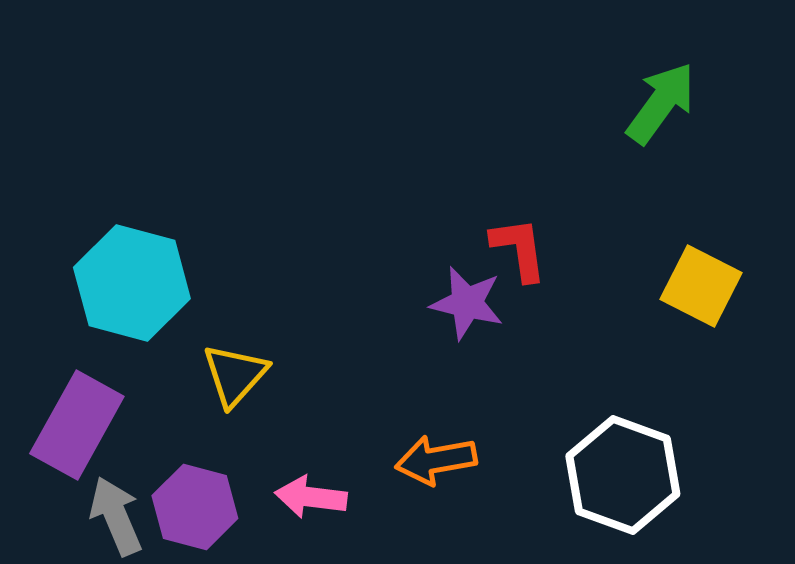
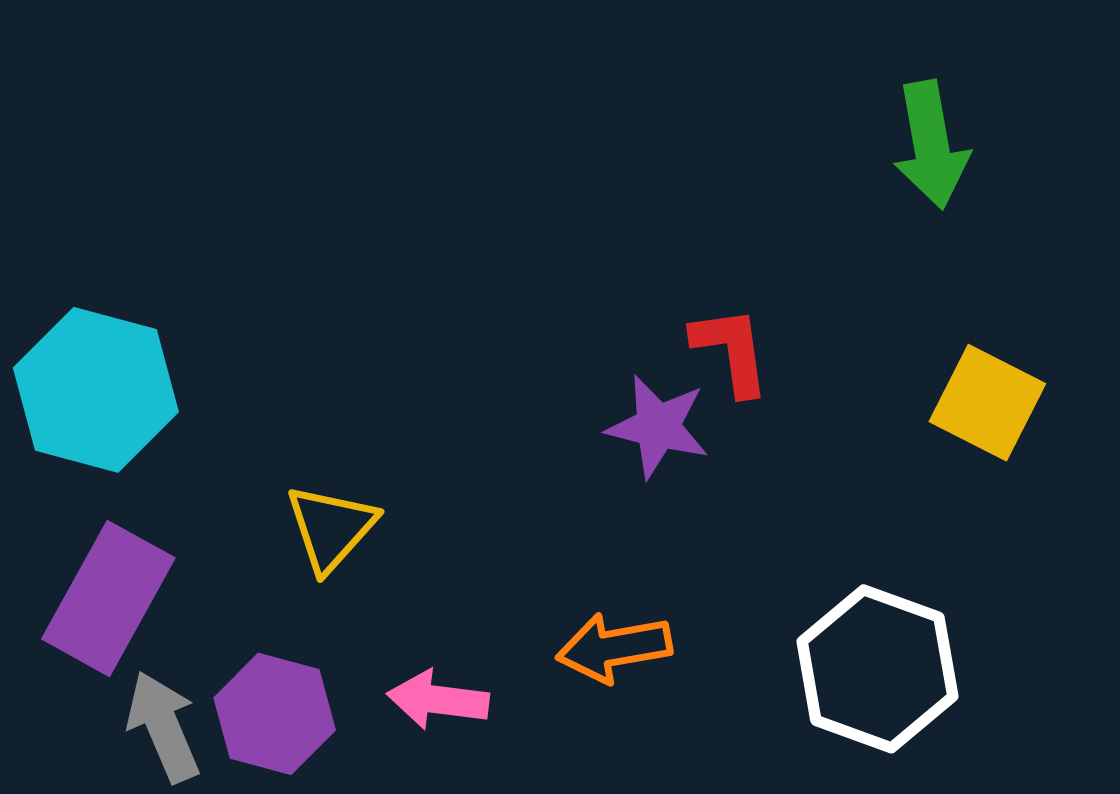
green arrow: (661, 103) -> (931, 145), turned 134
cyan hexagon: (132, 283) -> (96, 390), moved

